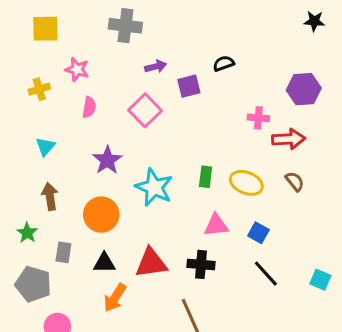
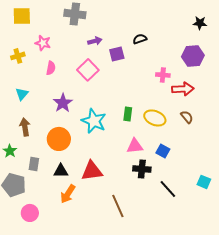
black star: (314, 21) -> (200, 23), moved
black cross: (201, 264) -> (142, 169), moved
black line: (266, 274) -> (168, 189), moved

